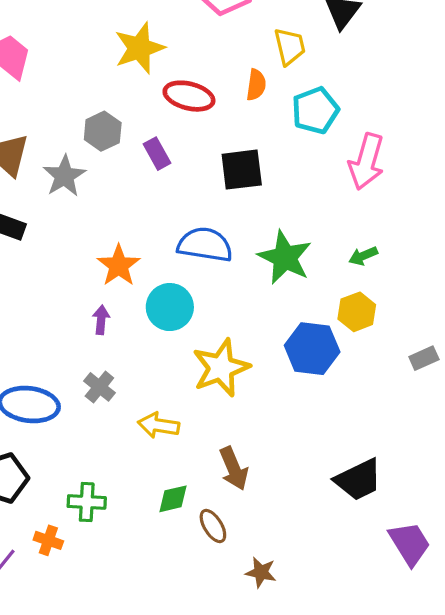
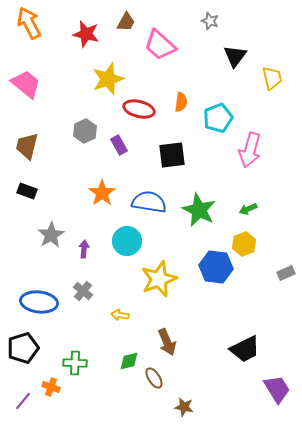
yellow trapezoid: (290, 46) -> (272, 78), moved
gray star: (64, 176) -> (51, 235), moved
orange star: (119, 265) -> (102, 193), moved
yellow arrow: (159, 425) -> (120, 315), size x0.7

